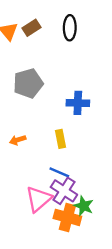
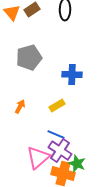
yellow rectangle: (60, 139) -> (57, 106), turned 70
orange arrow: (18, 140) -> (20, 107), turned 136

